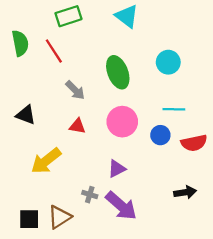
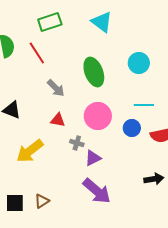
gray cross: (90, 195) -> (77, 143), moved
brown triangle: (59, 217) -> (42, 201), size x0.7

